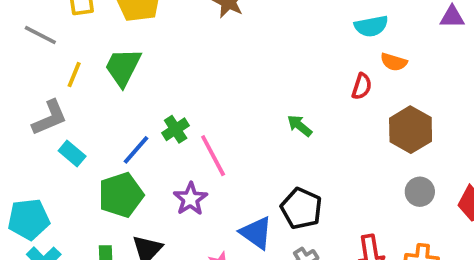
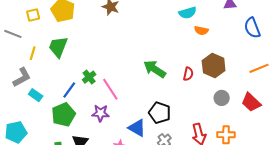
red semicircle: (362, 86) -> (188, 74), moved
green arrow: (300, 126) -> (155, 69), size x1.6
purple star: (190, 199) -> (100, 113), turned -30

